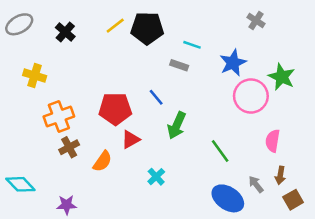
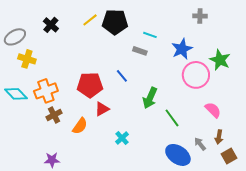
gray cross: (256, 20) -> (200, 16), turned -32
gray ellipse: (19, 24) -> (15, 37), moved
green arrow: (177, 125) -> (150, 98), moved
pink semicircle: (273, 141) -> (213, 110), turned 126
cyan diamond: (20, 184) -> (16, 94), moved

